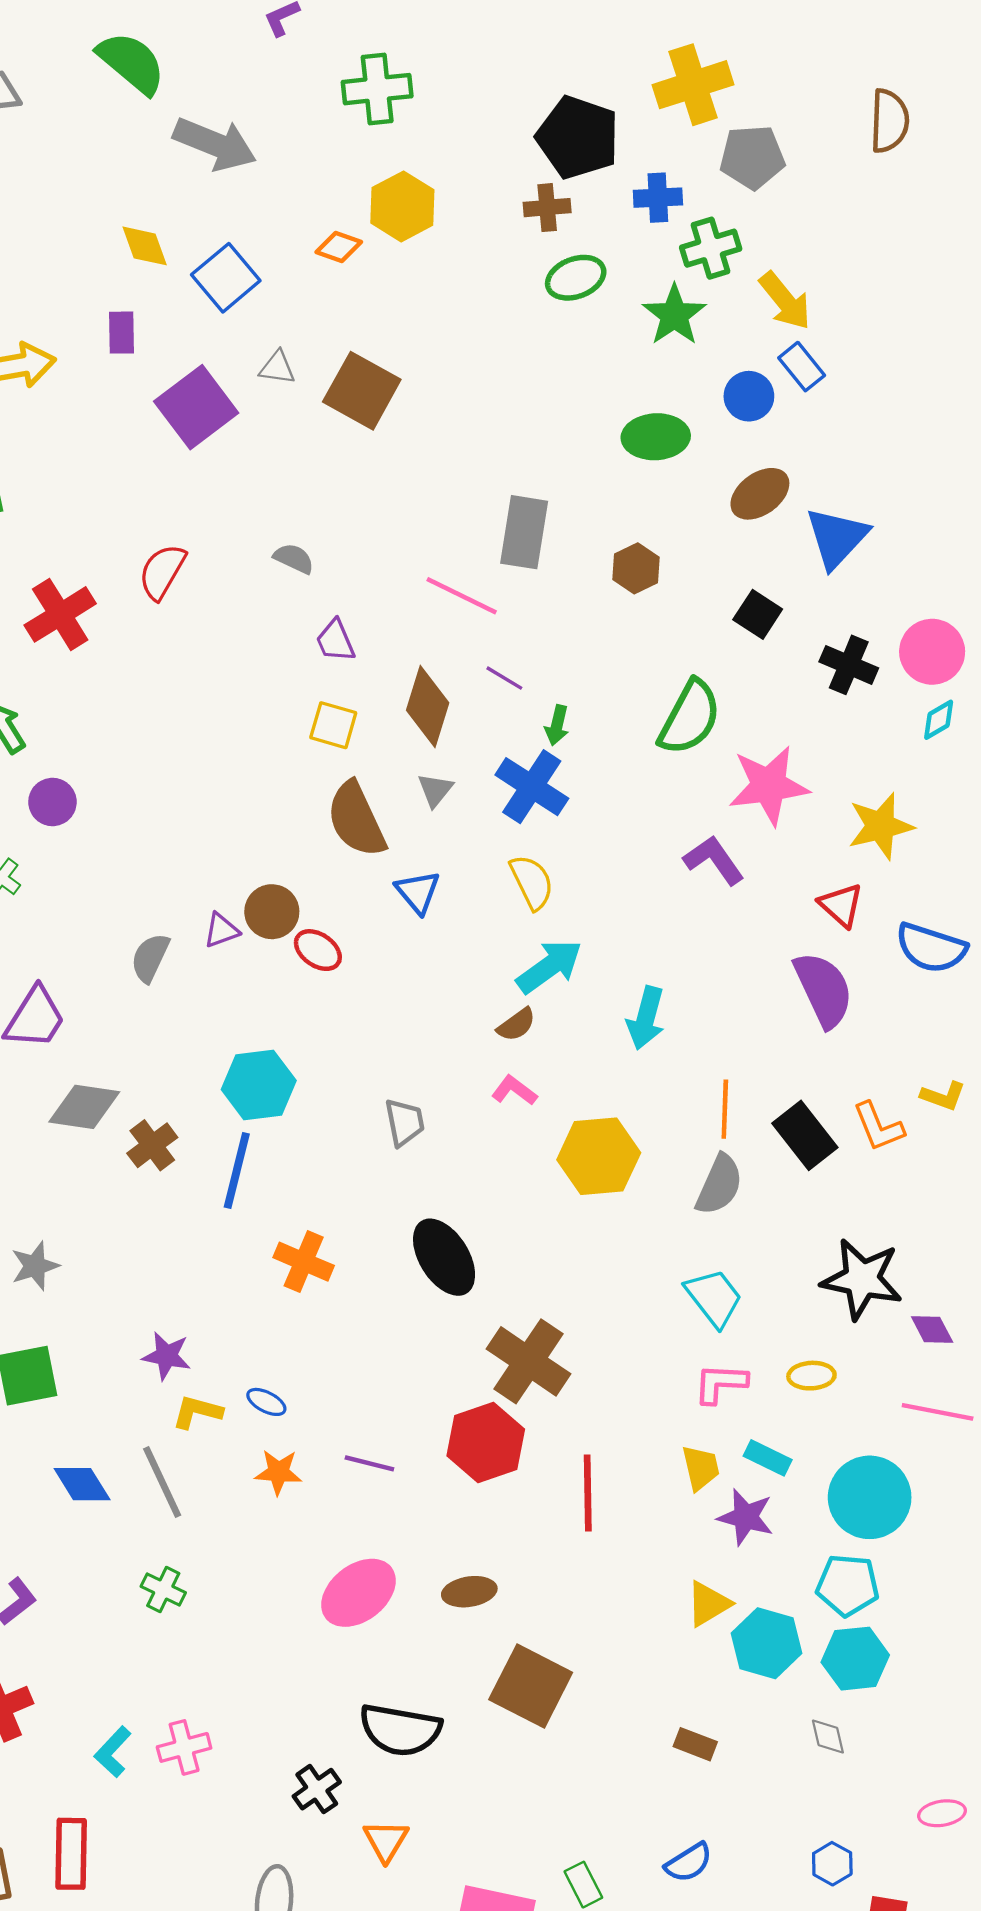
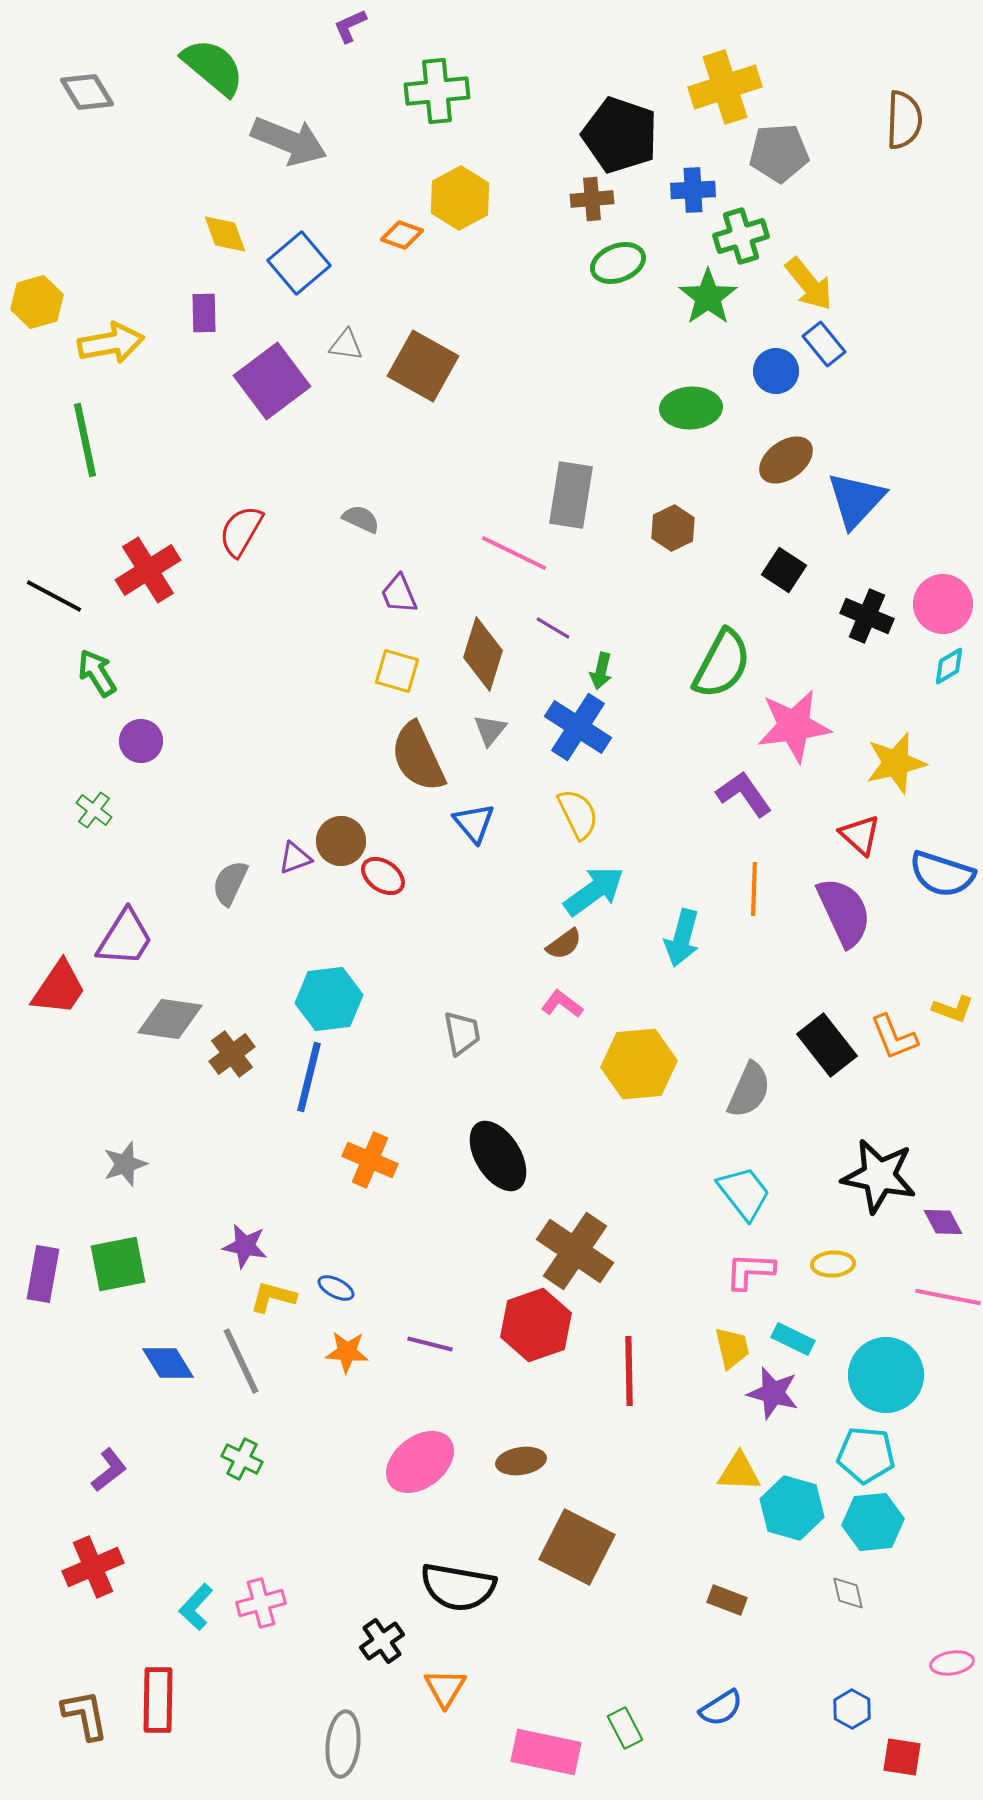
orange line: (725, 1109) -> (754, 889), moved
yellow triangle: (708, 1604) -> (739, 1472), turned 33

